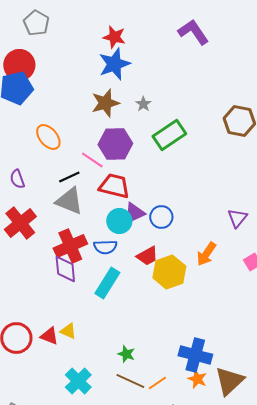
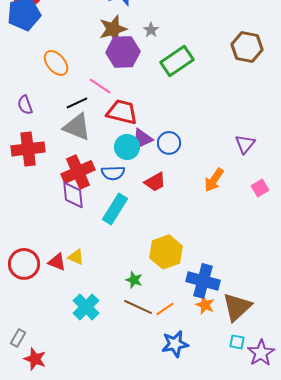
purple hexagon: (115, 144) -> (123, 52), moved
red cross: (20, 223) -> (28, 149), turned 32
yellow hexagon: (169, 272) -> (166, 252), moved

